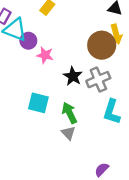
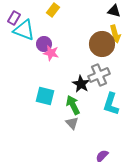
purple circle: (28, 41) -> (44, 44), moved
black star: (73, 76) -> (81, 84), moved

